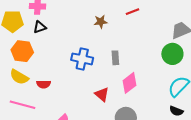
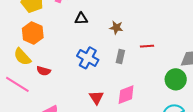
red line: (132, 12) -> (147, 46), moved
black triangle: (40, 27) -> (81, 19), moved
gray rectangle: (115, 58) -> (120, 56), moved

